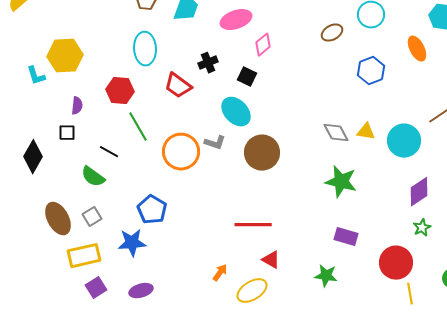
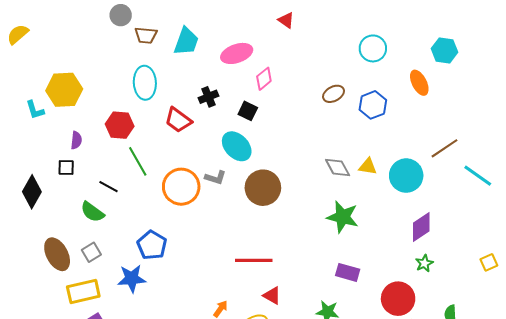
brown ellipse: (332, 33) -> (334, 94), moved

